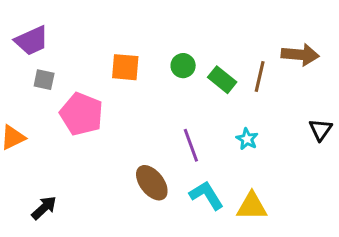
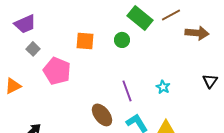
brown line: (260, 77) -> (171, 15), moved, turned 48
gray square: (44, 80) -> (33, 49), turned 32
green rectangle: (222, 80) -> (140, 18), moved, size x1.4

